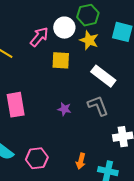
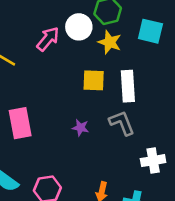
yellow square: (61, 60) -> (94, 80), moved
white rectangle: (103, 76) -> (128, 86), turned 50

